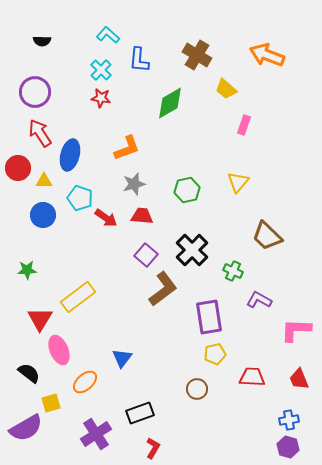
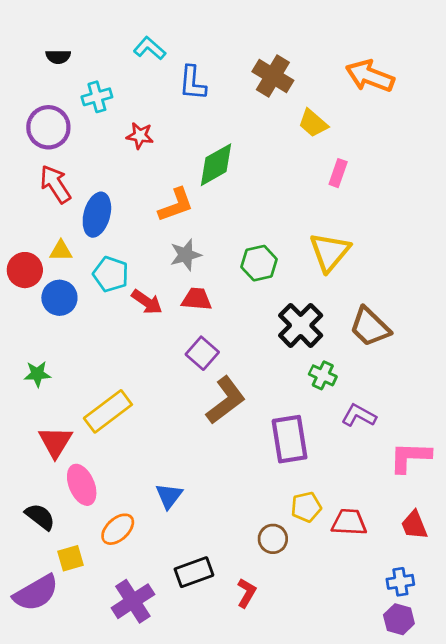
cyan cross: (101, 70) -> (97, 97), moved, turned 30
green diamond: (170, 103) -> (216, 165), moved
red circle: (18, 168) -> (25, 270), moved
yellow triangle: (238, 182) -> (330, 252), size x1.4
black cross: (192, 250) -> (301, 325), moved
yellow pentagon: (215, 354) -> (306, 507), moved
red L-shape: (153, 448) -> (247, 593), moved

